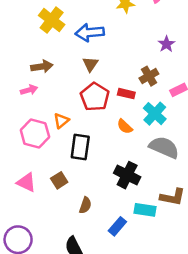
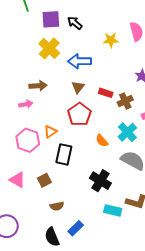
red rectangle: (126, 94) -> (106, 93), moved
brown semicircle: (85, 205) -> (57, 206), moved, turned 56
blue rectangle: (117, 226) -> (76, 228), moved

